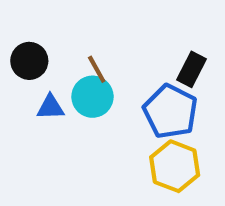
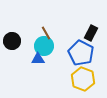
black circle: (29, 61) -> (12, 41), moved
blue triangle: (50, 107) -> (38, 59), moved

